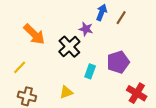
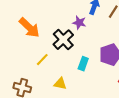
yellow line: (20, 67) -> (42, 60), moved
yellow triangle: (66, 92) -> (60, 84), turned 32

